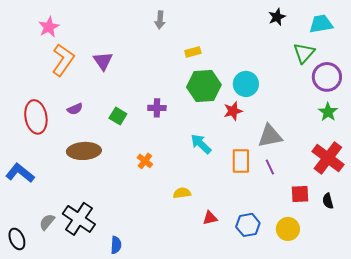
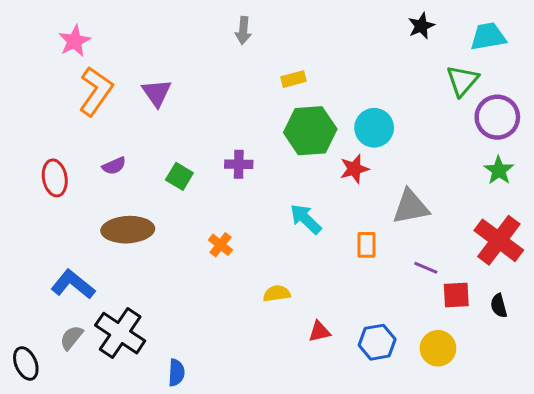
red ellipse: (36, 117) -> (55, 178), size x0.7
orange rectangle: (241, 161) -> (367, 245), size x0.7
purple line: (270, 167) -> (426, 268), moved, turned -42
blue L-shape: (20, 173) -> (73, 284), moved

